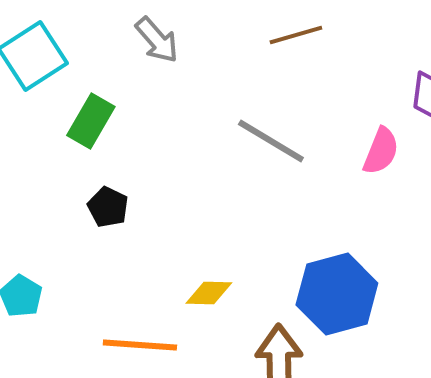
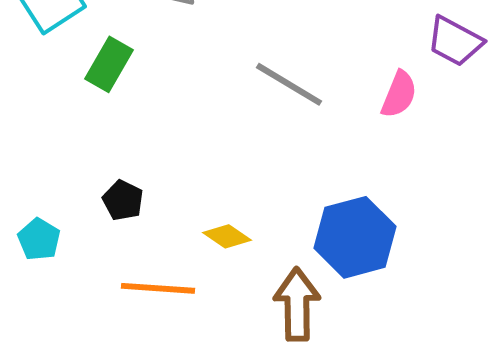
black pentagon: (108, 207) -> (123, 200), moved
yellow diamond: (209, 293) -> (227, 236), turned 33

